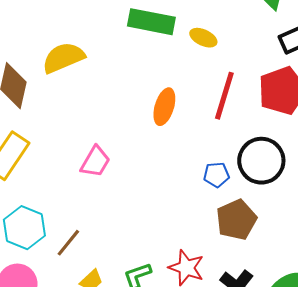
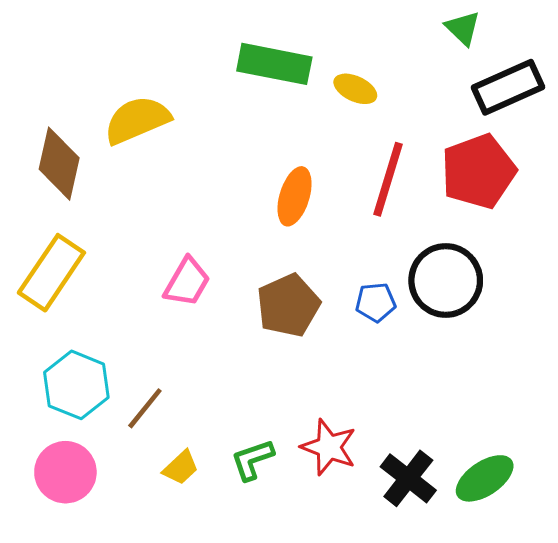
brown pentagon: (236, 220) -> (288, 305), moved

